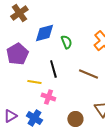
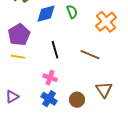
green semicircle: (66, 42) -> (72, 12), moved
yellow line: (34, 82) -> (18, 57), moved
blue cross: (34, 118) -> (49, 99), moved

